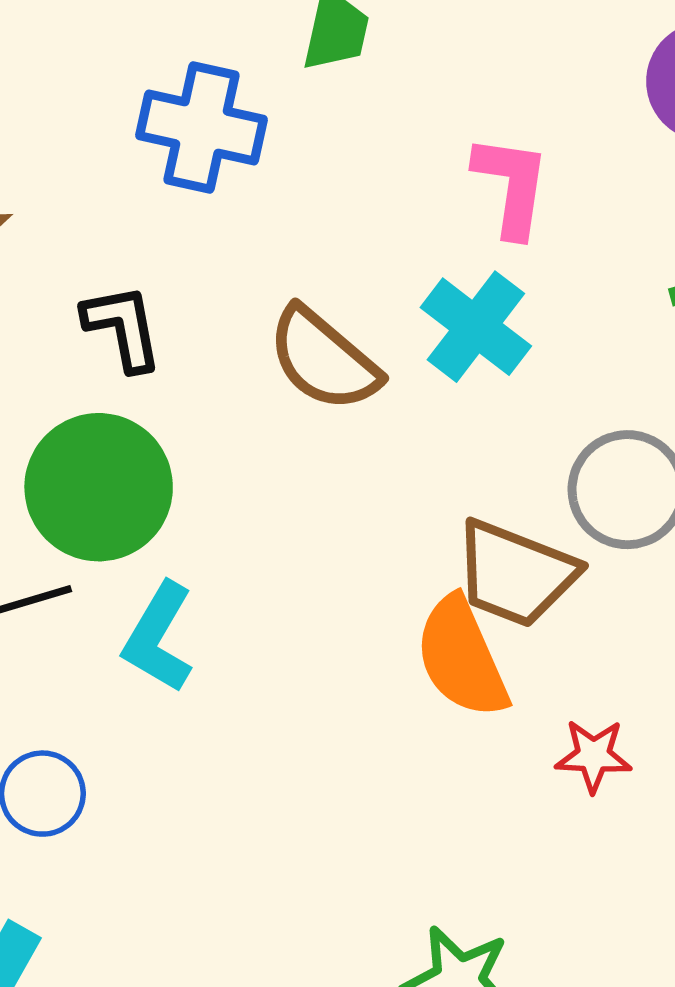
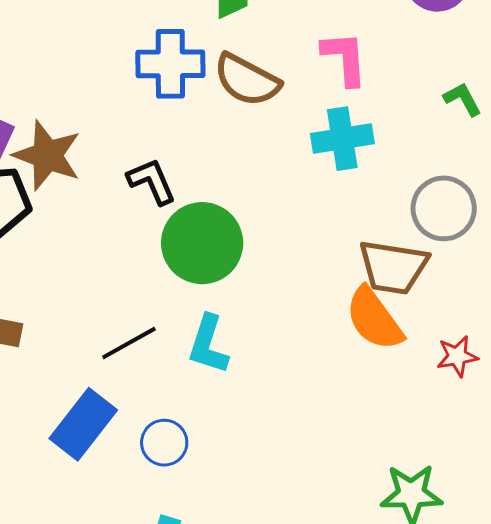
cyan cross: (476, 327) -> (342, 139), turned -34
brown semicircle: (324, 359) -> (247, 80), moved
green circle: (99, 487) -> (202, 243), moved

